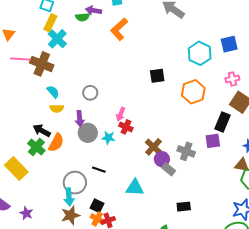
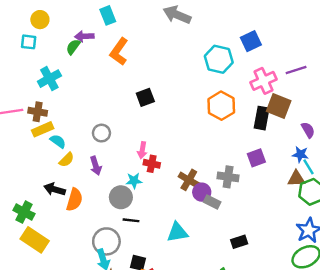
green semicircle: (82, 17) -> (73, 47), turned 144
yellow rectangle: (50, 23) -> (43, 129), moved, turned 54
cyan cross: (57, 39) -> (49, 79), turned 30
brown cross: (42, 64) -> (38, 112), size x0.7
black square: (157, 76) -> (145, 97), moved
pink cross: (232, 79) -> (263, 81), size x1.5
yellow semicircle: (57, 108) -> (67, 160), turned -32
black rectangle: (222, 122) -> (262, 118), moved
gray circle: (88, 133) -> (121, 197), moved
green cross: (36, 147) -> (24, 212), moved

